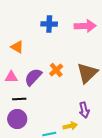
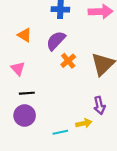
pink triangle: (11, 77) -> (18, 69), turned 48
purple semicircle: (33, 77) -> (56, 41), moved

